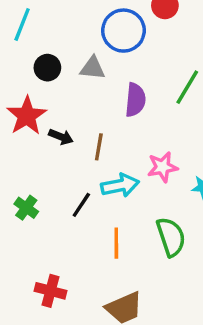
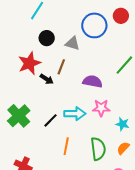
purple semicircle: (135, 100) -> (93, 81), moved, turned -96
brown line: (99, 147) -> (61, 67), moved
green cross: (26, 208) -> (19, 116), size x1.6

